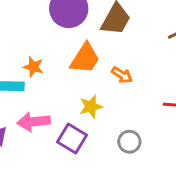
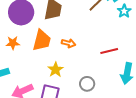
orange star: (33, 67) -> (13, 43), moved

